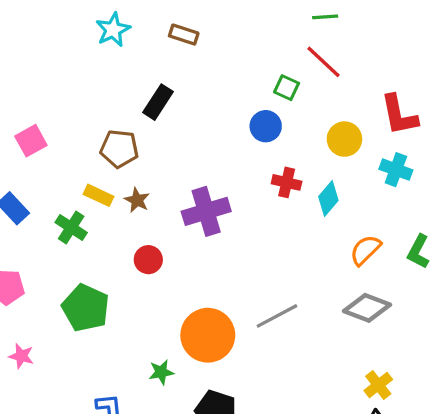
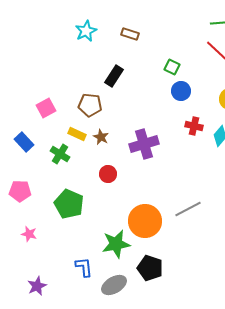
green square: (287, 88) -> (172, 67), moved
pink square: (31, 141) -> (46, 108), moved
green star: (161, 372) -> (116, 244), size x1.8

